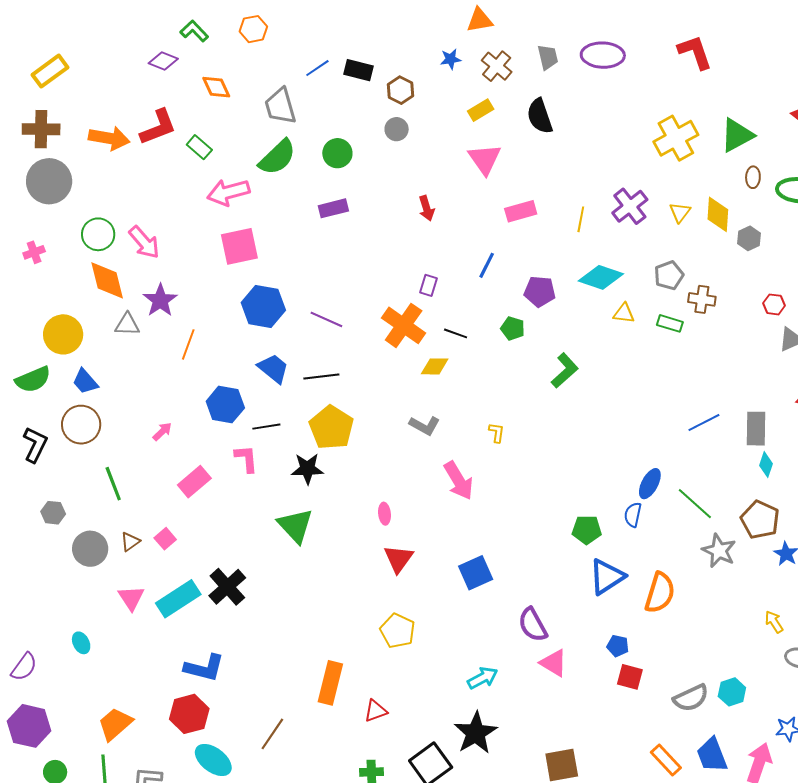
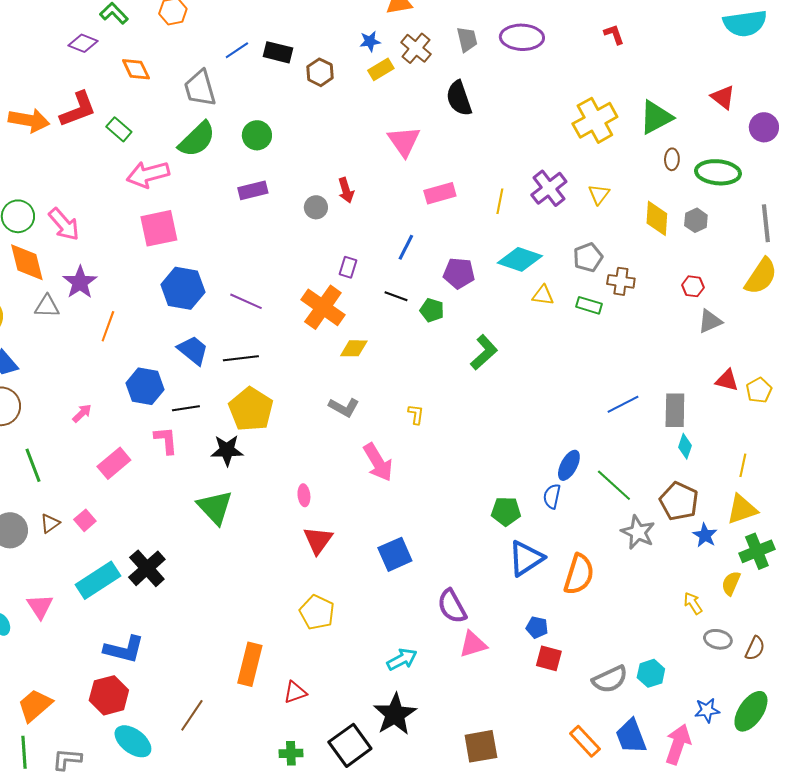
red L-shape: (695, 52) -> (614, 34), size x0.6
yellow rectangle: (481, 110) -> (381, 69), moved
gray circle: (397, 129) -> (316, 207), moved
yellow diamond: (718, 214) -> (657, 218), moved
gray hexagon: (749, 238) -> (696, 220), moved
black line: (456, 333) -> (396, 296), moved
pink triangle: (131, 598) -> (40, 606), moved
pink triangle: (554, 663) -> (473, 644), turned -48

